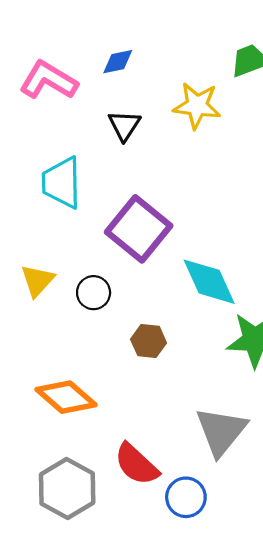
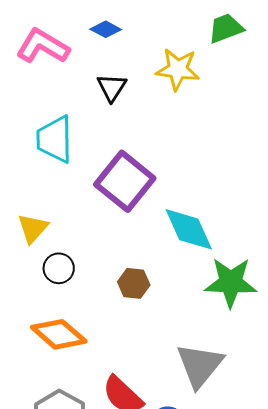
blue diamond: (118, 62) -> (106, 29), turned 40
black circle: (94, 293) -> (59, 268), moved

